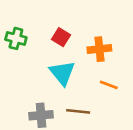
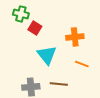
red square: (61, 37) -> (35, 28), moved
green cross: (16, 38) -> (21, 14), moved

